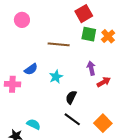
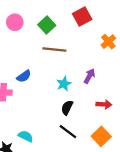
green square: (89, 34) -> (47, 25), moved, turned 35
purple arrow: (91, 68) -> (89, 76), turned 40
cyan star: (56, 77) -> (64, 84), moved
red arrow: (104, 82) -> (104, 104), moved, turned 32

